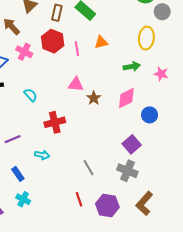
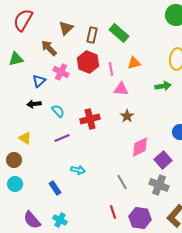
pink triangle: (76, 84) -> (121, 89), moved
cyan semicircle: (31, 95) -> (58, 111), moved
pink diamond: (126, 98) -> (140, 147), moved
red cross: (55, 122) -> (90, 119), moved
purple line: (13, 139) -> (62, 138), moved
cyan cross: (23, 199) -> (60, 220), moved

